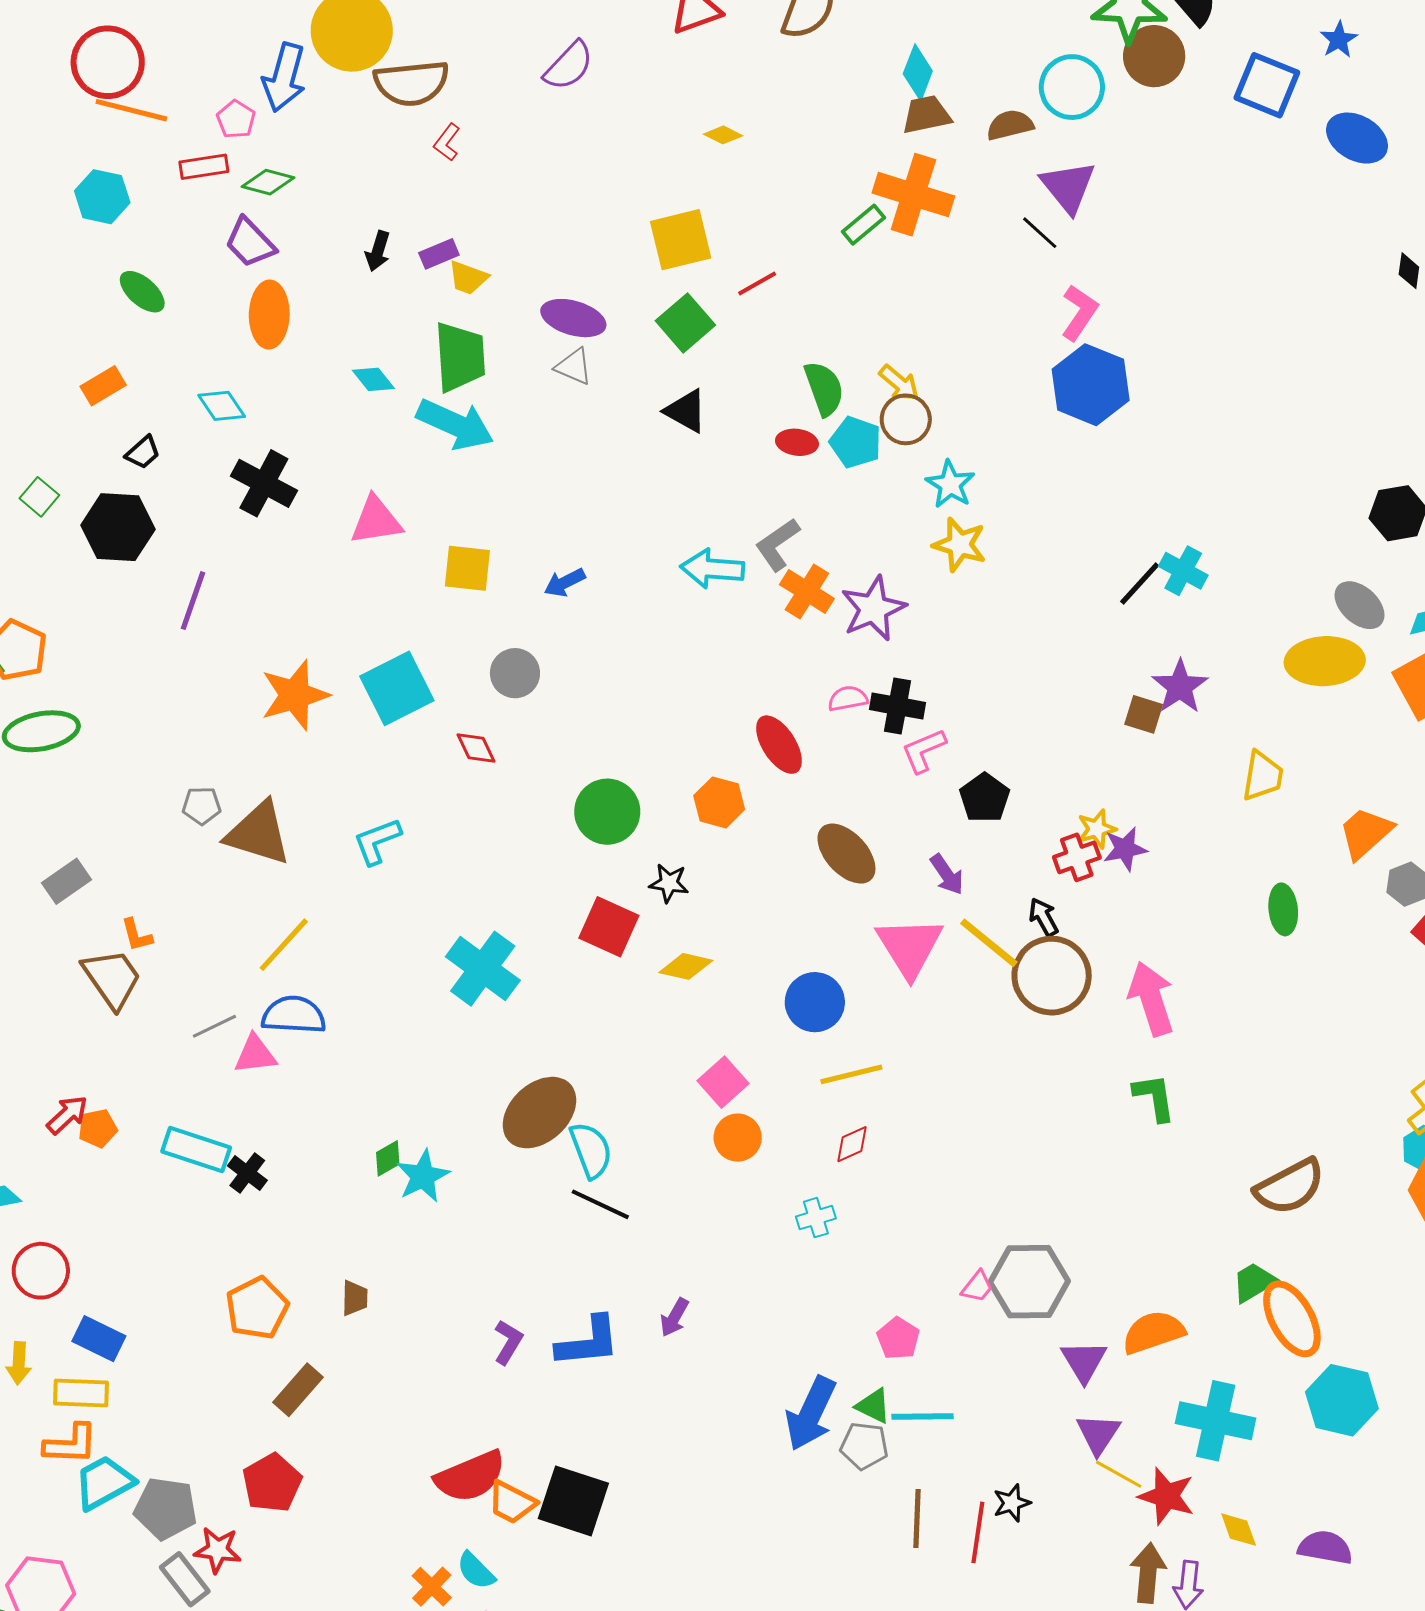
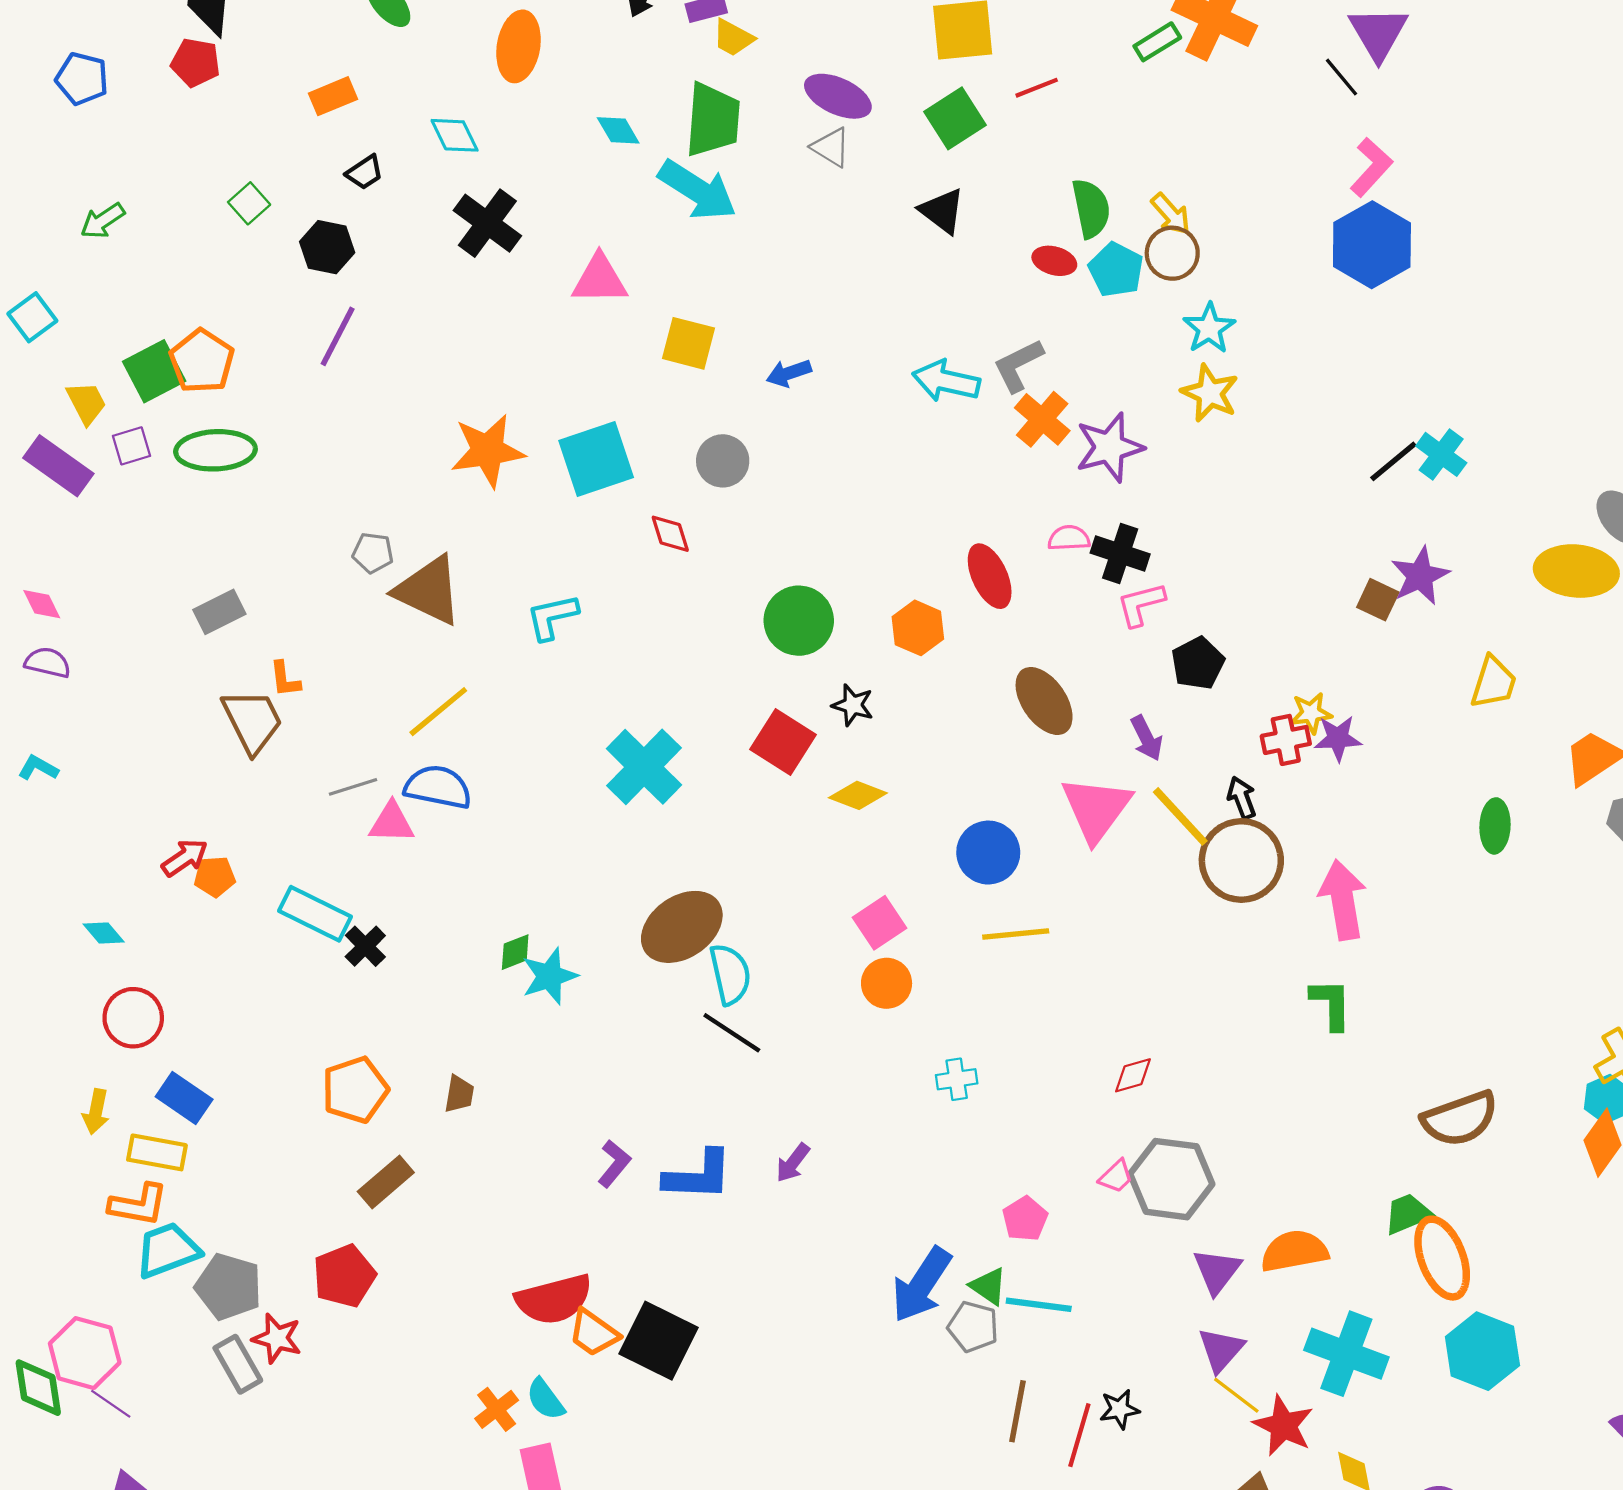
black hexagon: (118, 527) -> (327, 247), size x0.7
purple line: (193, 601) -> (338, 336), moved
red diamond: (852, 1144) -> (1133, 1075), moved

